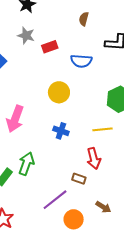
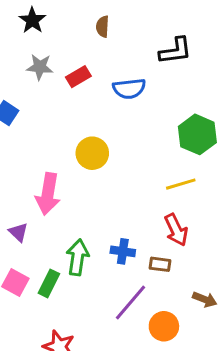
brown semicircle: (84, 19) -> (103, 27), moved
yellow circle: (59, 92) -> (92, 153), moved
blue cross: (61, 131) -> (123, 251), moved

